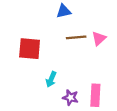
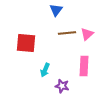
blue triangle: (64, 11) -> (56, 10), turned -40
pink rectangle: (95, 95) -> (84, 66), moved

